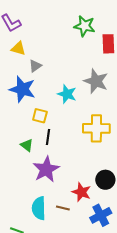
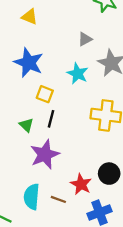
gray triangle: (35, 66) -> (85, 39), moved

